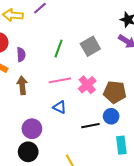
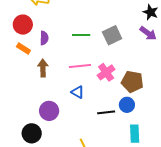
green line: (59, 49) -> (81, 35), turned 66
black circle: (28, 152) -> (32, 133), moved

